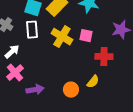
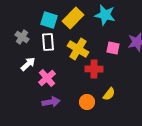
pink square: (86, 36) -> (113, 48), moved
red cross: (104, 57) -> (94, 69), moved
pink cross: (15, 73) -> (47, 78), moved

